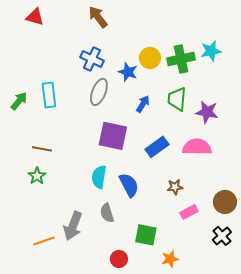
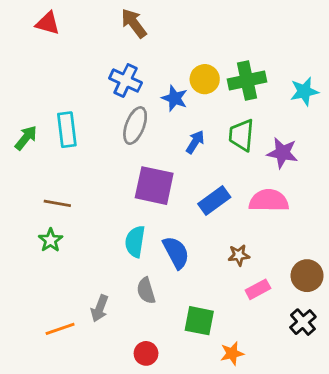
cyan star: (211, 51) -> (304, 91), moved
gray arrow: (73, 226) -> (100, 308), size x0.7
red circle: (119, 259) -> (146, 353), moved

